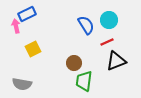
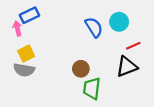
red line: (107, 42) -> (133, 46), moved
yellow square: (33, 49) -> (26, 54), moved
gray semicircle: (22, 84) -> (24, 70), moved

